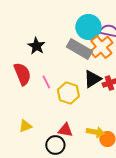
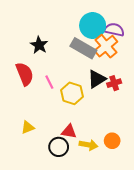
yellow arrow: (95, 132) -> (88, 145), moved

